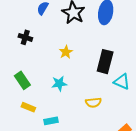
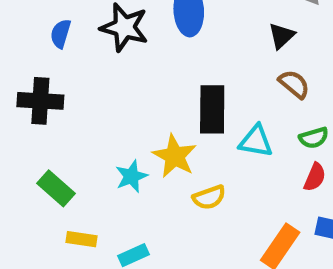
black cross: (25, 37) -> (40, 101), size x1.5
yellow star: (66, 52) -> (175, 156), moved, size x1.5

